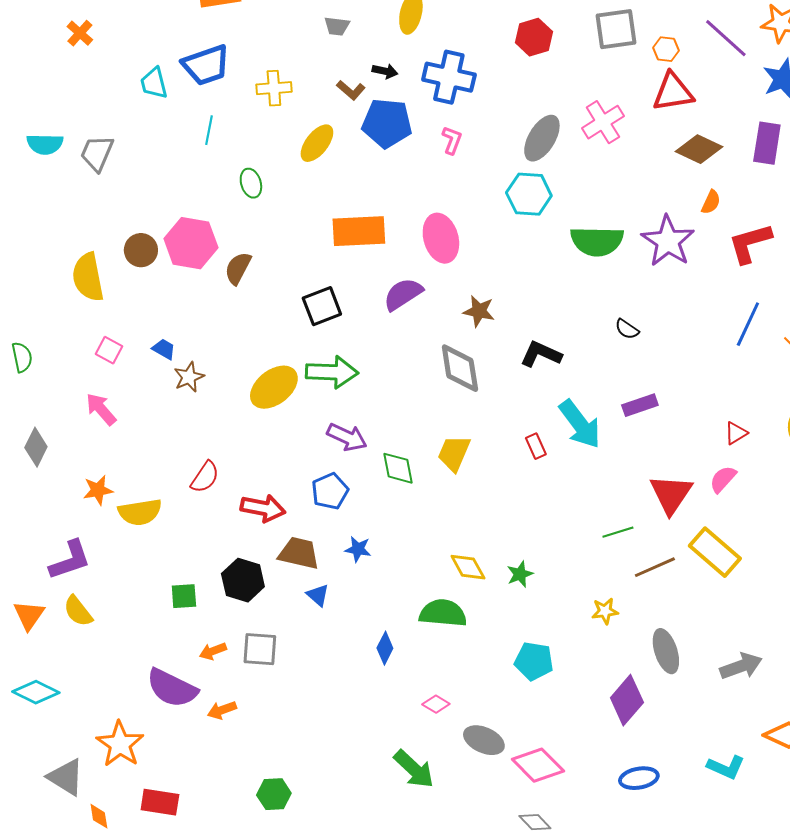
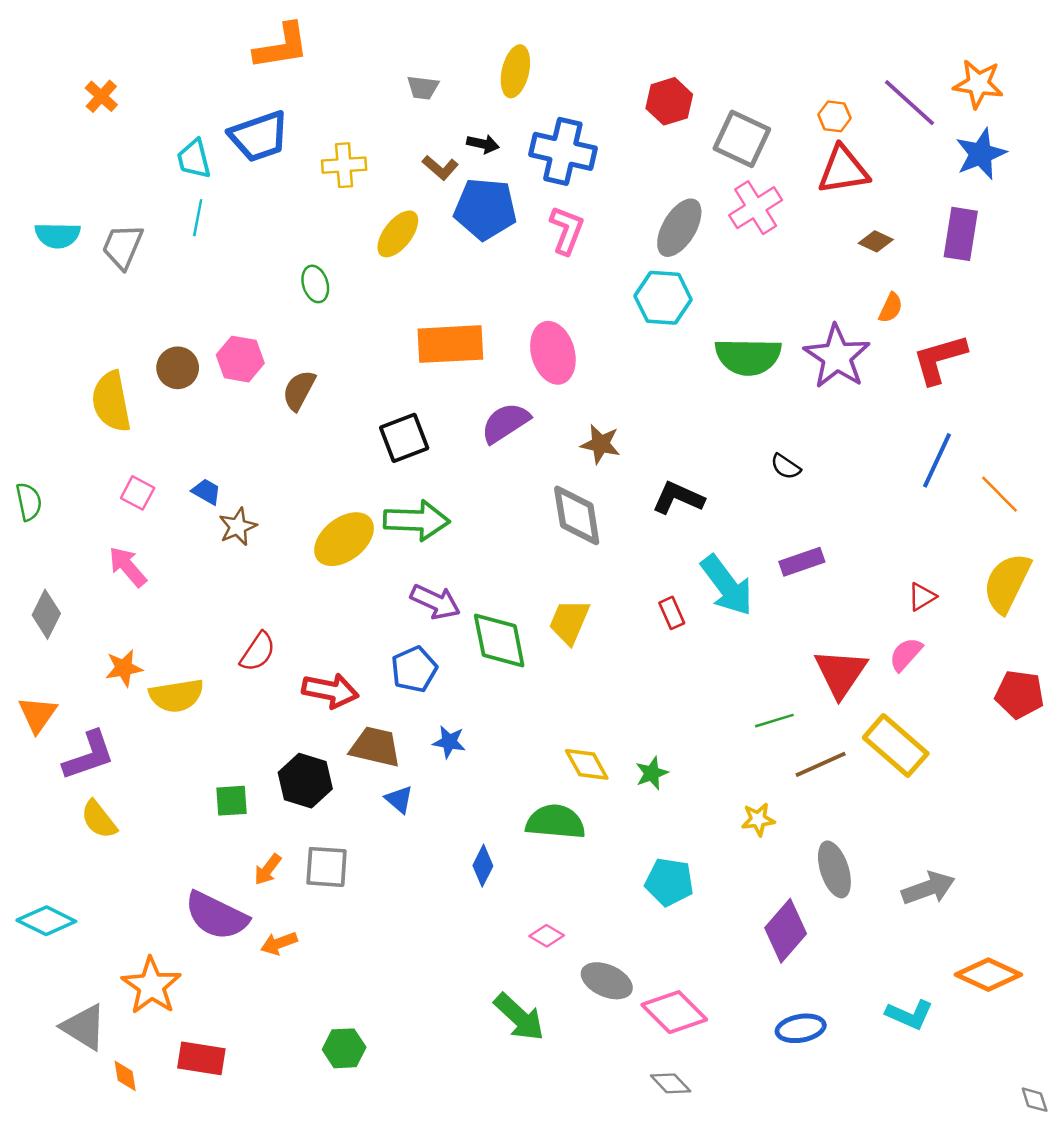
gray square: (616, 29) -> (742, 139), moved, turned 33
cyan line: (209, 130) -> (198, 218), moved
pink L-shape: (452, 140) -> (567, 230), size x1.4
brown diamond: (699, 149) -> (876, 241), size x0.6
pink hexagon: (191, 243) -> (240, 359), size x0.7
green diamond: (398, 468) -> (499, 641), size x1.4
orange triangle: (29, 615) -> (38, 714), moved
orange arrow: (213, 651) -> (268, 869), turned -32

